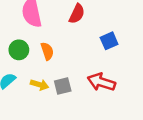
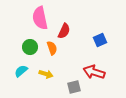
red semicircle: (77, 14) -> (64, 31), moved
gray square: (63, 86) -> (74, 87), moved

